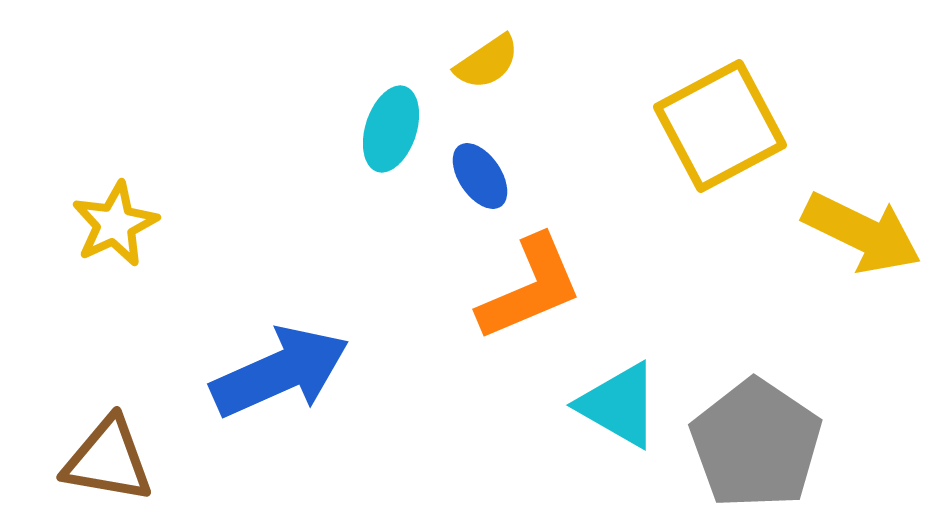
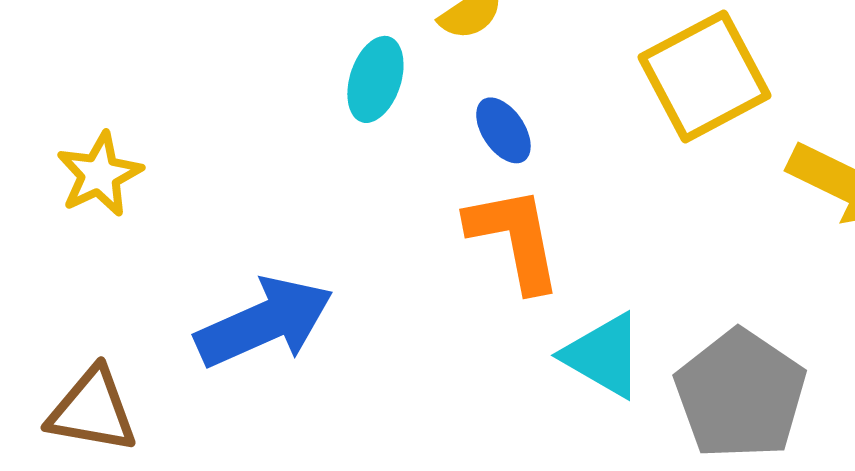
blue ellipse: (480, 176) -> (503, 130), moved
orange L-shape: (530, 288) -> (514, 238), turned -78

